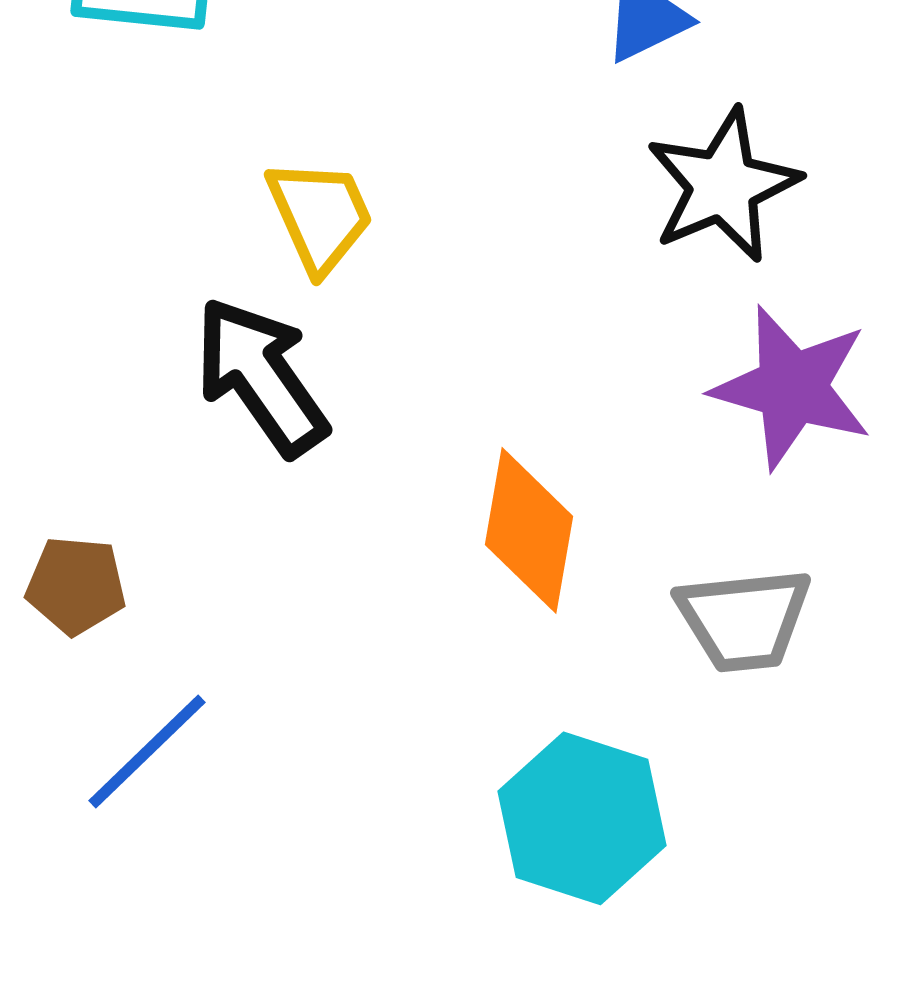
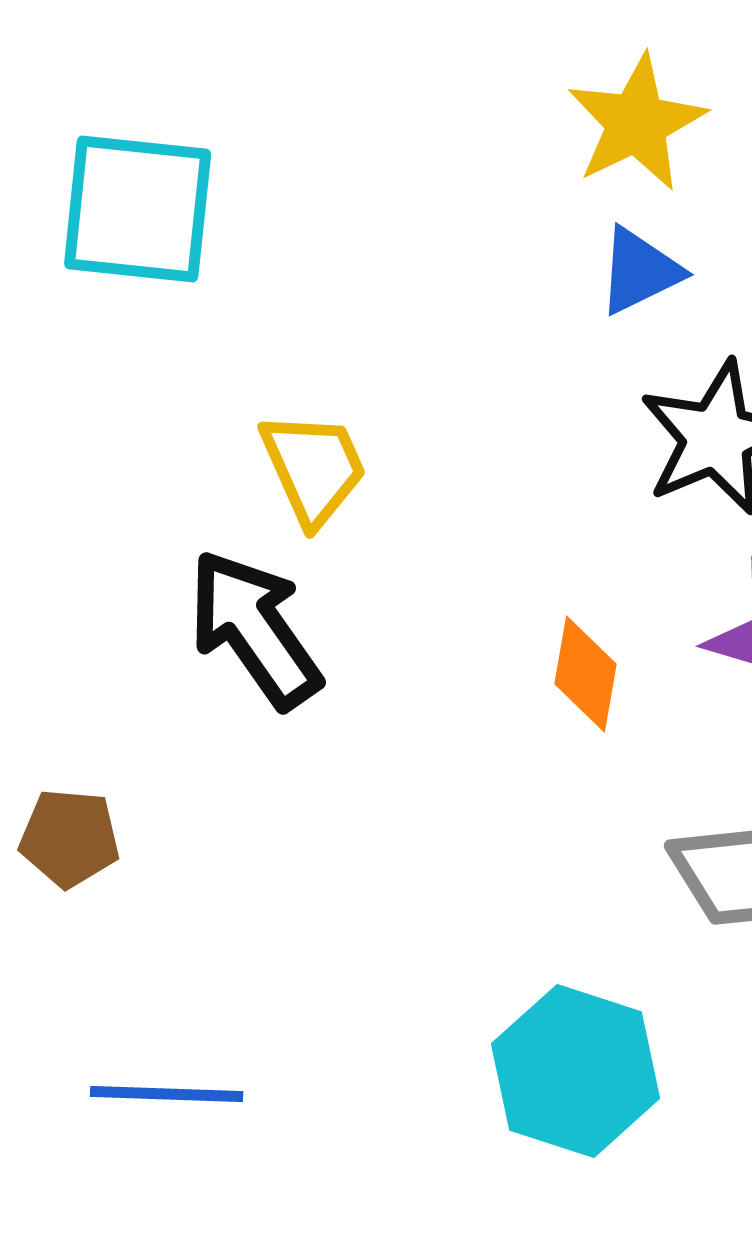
orange diamond: (529, 530) -> (586, 674), moved, size x0.7
blue line: (147, 751) -> (167, 1094), moved, turned 46

